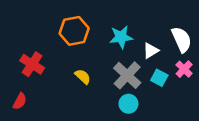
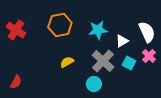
red cross: (32, 64) -> (16, 30), moved
yellow semicircle: (83, 77) -> (67, 62), turned -72
cyan circle: (128, 104) -> (94, 84), moved

